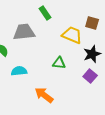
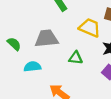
gray trapezoid: (24, 32) -> (47, 38), moved

